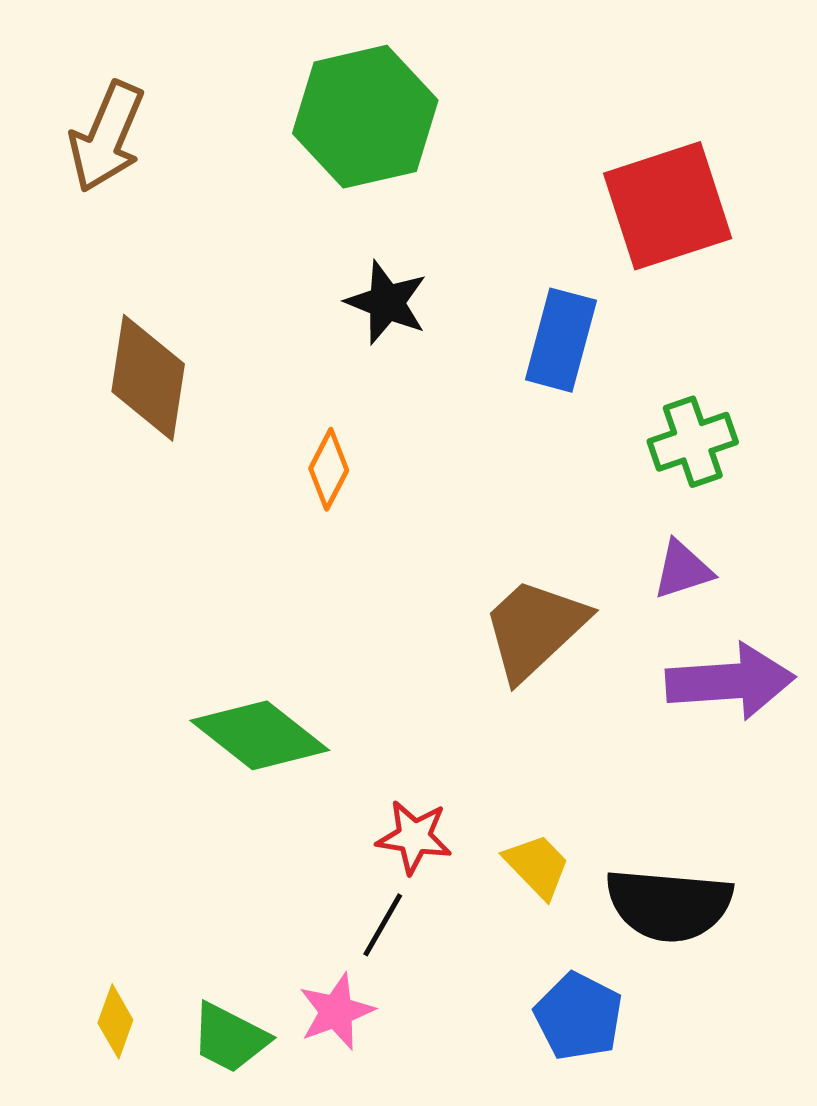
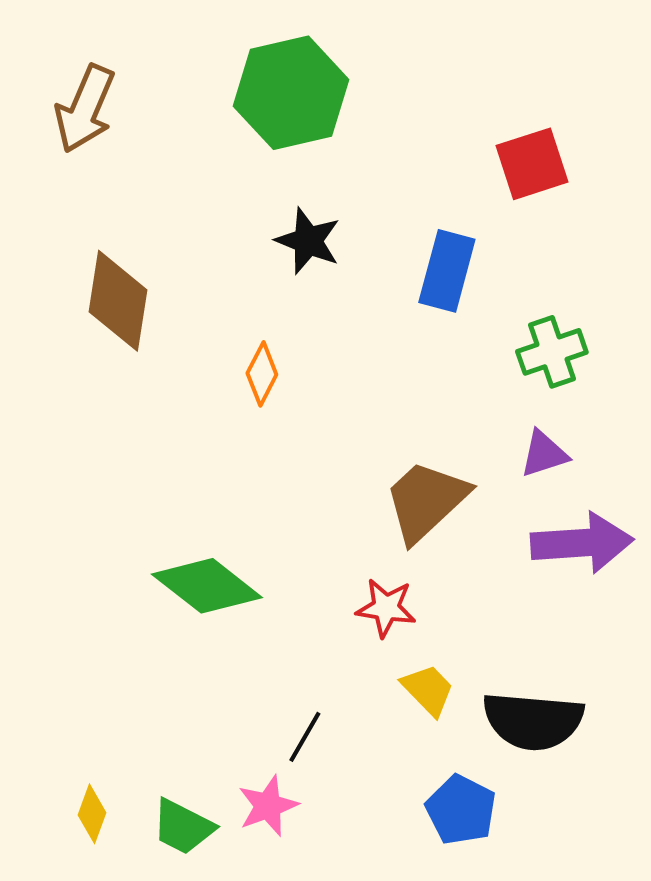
red square: (668, 206) -> (532, 164), size x0.7
red star: (414, 837) -> (386, 608), moved

